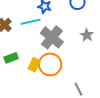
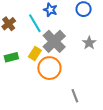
cyan line: (31, 22) -> (35, 23), turned 66
yellow rectangle: (34, 65) -> (35, 53), moved

